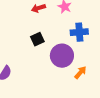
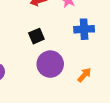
purple circle: (62, 56) -> (50, 64), moved

